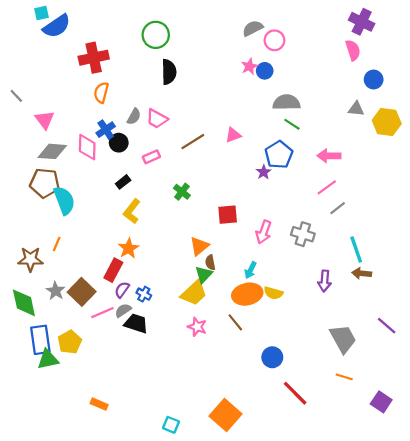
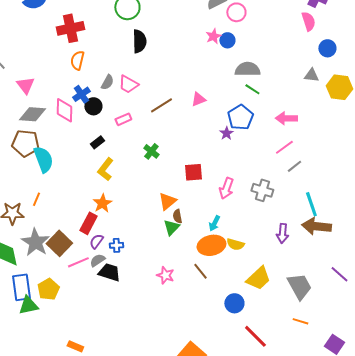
brown arrow: (362, 273) -> (316, 226), size x1.6
gray star: (56, 291) -> (35, 242), size x1.6
yellow trapezoid: (194, 293) -> (258, 278), moved
blue cross: (144, 294) -> (116, 245), turned -32

